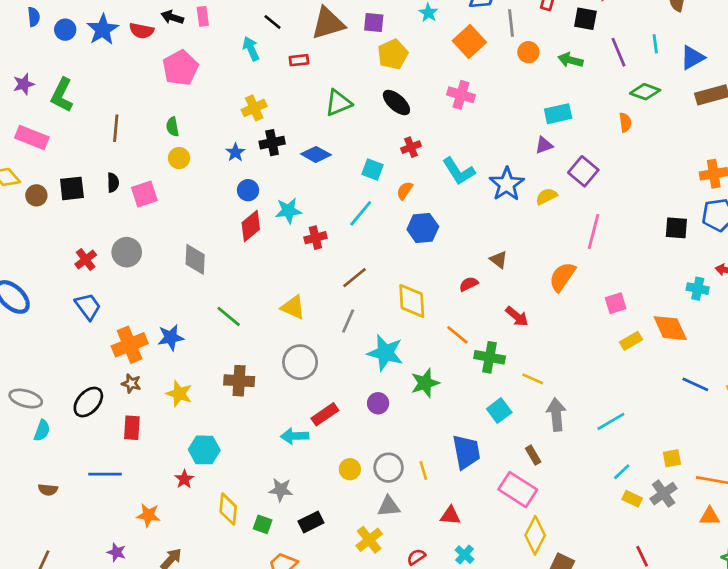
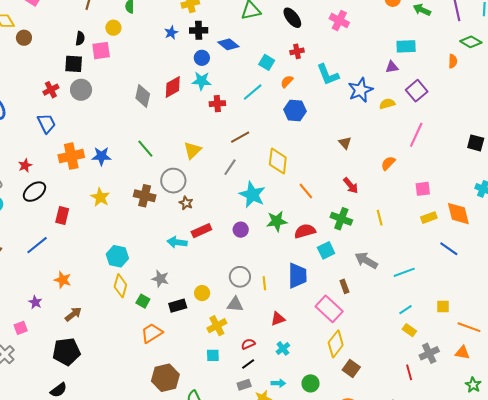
yellow circle: (179, 158) -> (113, 28), moved
black square: (72, 188) -> (74, 64), moved
blue circle: (248, 190) -> (202, 58), moved
gray diamond: (195, 259) -> (143, 96), moved
orange semicircle: (562, 277) -> (388, 163), size x0.7
red semicircle: (469, 284) -> (305, 231), moved, size x1.5
yellow triangle: (293, 307) -> (192, 150), turned 42
green cross: (490, 357) -> (341, 219), moved
gray circle: (300, 362) -> (173, 181), moved
yellow line: (533, 379) -> (380, 218), moved, turned 42
brown star: (131, 383) -> (186, 203), moved
blue line: (695, 384) -> (449, 249), moved
gray arrow: (556, 415) -> (366, 260), turned -65
cyan hexagon: (204, 450) -> (117, 256), moved
yellow circle: (350, 469) -> (202, 293), moved
blue line: (105, 474) -> (37, 245), turned -50
red star: (184, 479) -> (25, 165), moved
gray cross: (664, 494) -> (429, 353), moved
red triangle: (450, 515) -> (278, 319), turned -35

